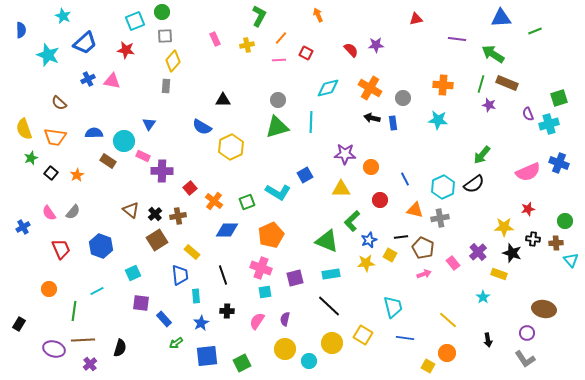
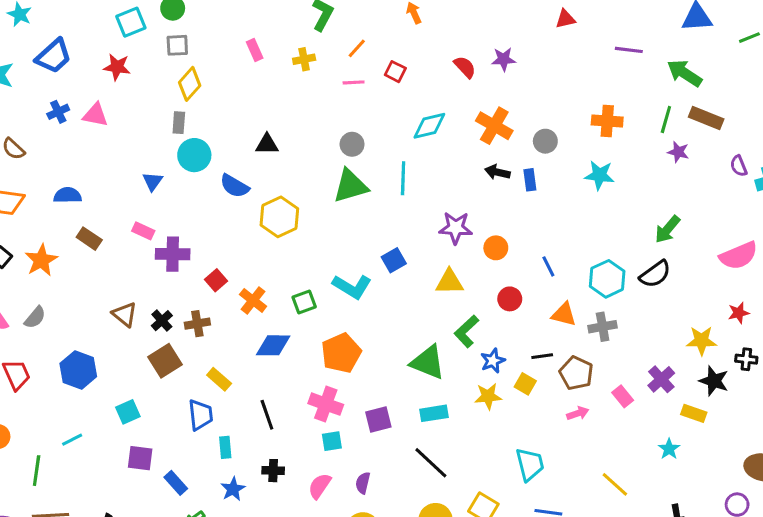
cyan circle: (124, 141) -> (194, 155), moved
orange star: (77, 175) -> (41, 260), size x1.5

